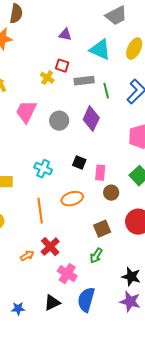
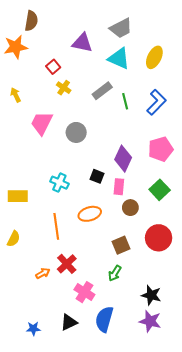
gray trapezoid: (116, 16) -> (121, 28), moved
purple triangle: (65, 35) -> (82, 43), size x1.5
red square: (62, 66) -> (53, 67), moved, turned 32
gray rectangle: (84, 81) -> (102, 91), turned -30
purple diamond: (91, 119) -> (123, 159), moved

